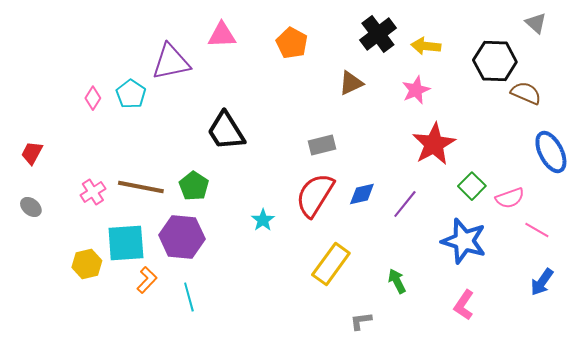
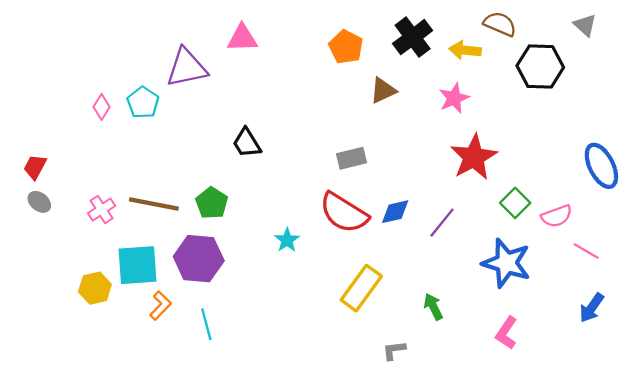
orange pentagon: (292, 43) -> (346, 47), moved
brown semicircle: (526, 93) -> (500, 24), moved
black trapezoid: (226, 131) -> (247, 143), size x0.7
red semicircle: (315, 195) -> (344, 213), turned -90
gray ellipse: (31, 207) -> (39, 202), moved

